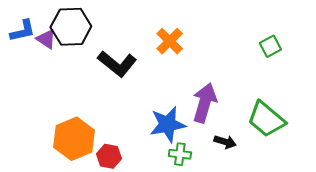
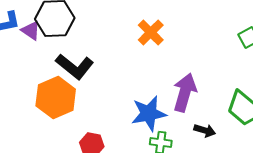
black L-shape: (117, 64) -> (75, 66), moved
orange hexagon: (74, 139) -> (56, 97), moved

